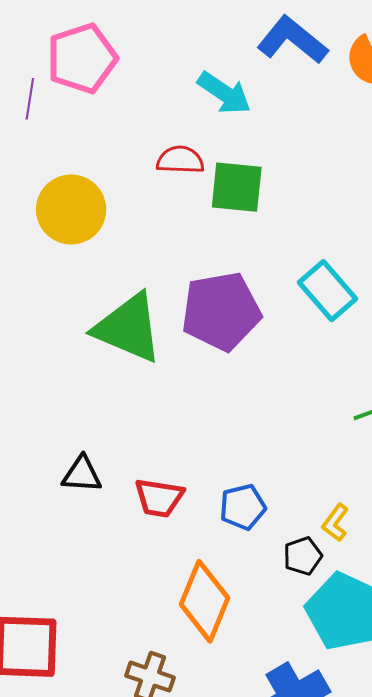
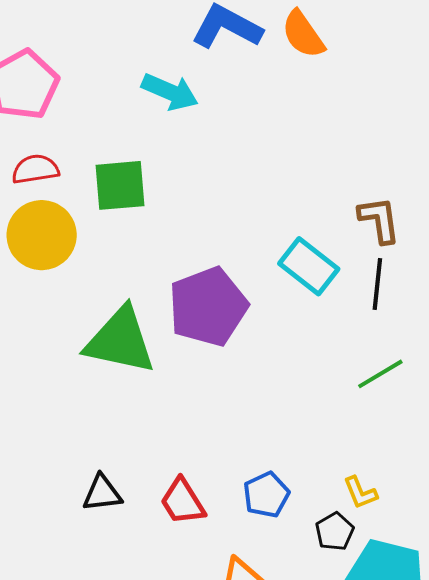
red semicircle: (180, 160) -> (35, 169), moved
green square: (237, 187) -> (120, 185), moved
red trapezoid: (159, 498) -> (182, 502), turned 60
yellow L-shape: (335, 523) -> (360, 493), turned -48

